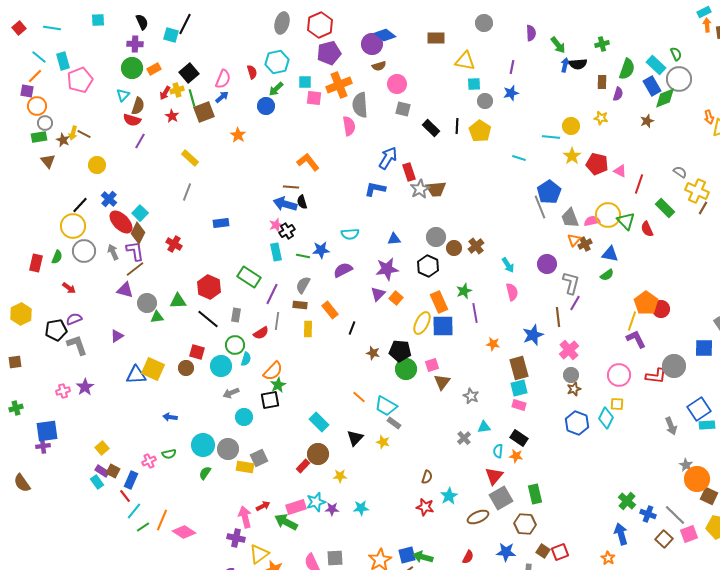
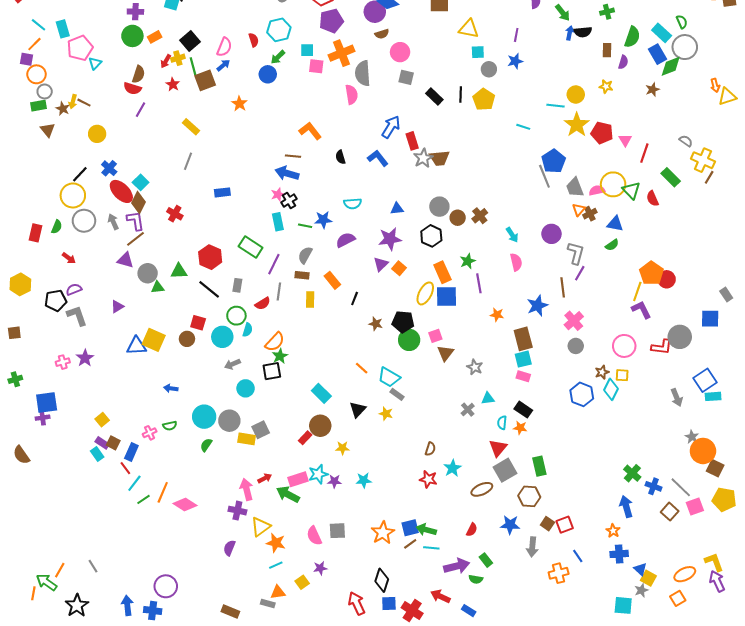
cyan triangle: (123, 95) -> (95, 63), moved
yellow star: (572, 156) -> (577, 125), size x1.4
pink triangle: (620, 171) -> (625, 140), turned 32
blue L-shape: (375, 189) -> (378, 158), turned 40
black semicircle: (302, 202) -> (340, 157), moved
brown star: (574, 389) -> (602, 372), moved

